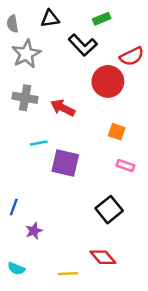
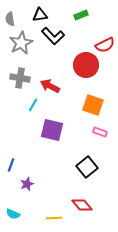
black L-shape: (83, 45) -> (53, 36), moved
orange square: (117, 132) -> (93, 105), size x1.5
cyan line: (39, 143) -> (33, 105), moved, turned -48

